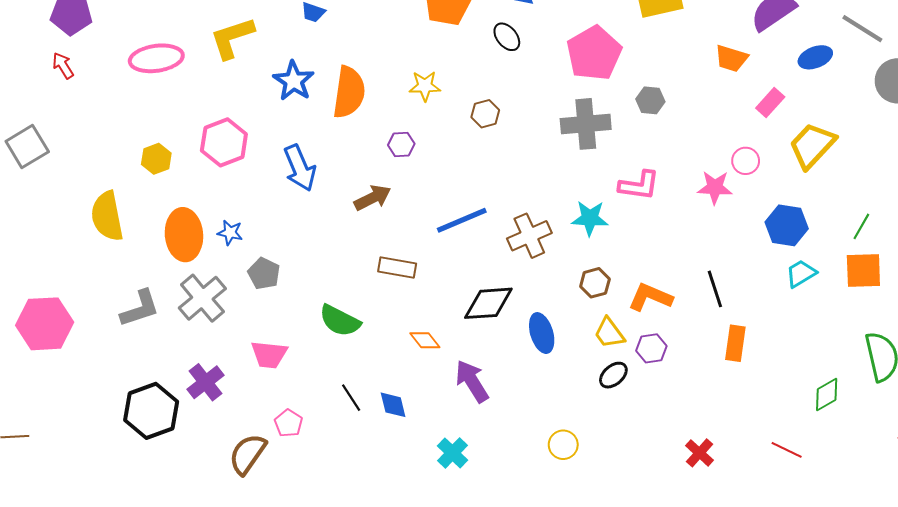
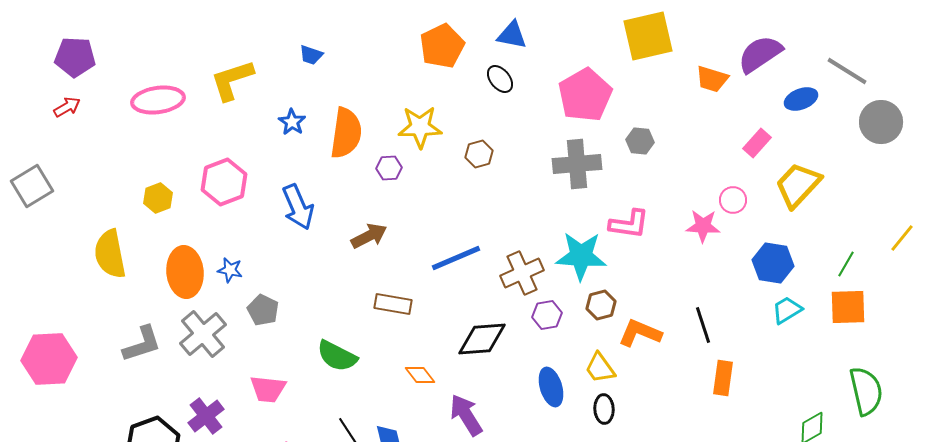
orange trapezoid: (731, 58) -> (712, 79), moved
red arrow: (63, 66) -> (67, 107), turned 92
blue star: (294, 81) -> (292, 122), size x0.7
yellow star: (425, 86) -> (420, 127), size x1.4
purple hexagon: (401, 144) -> (389, 168), moved
cyan star: (590, 218) -> (581, 256), size x1.4
brown hexagon: (595, 283) -> (601, 305), moved
blue ellipse: (542, 333) -> (551, 387), moved
purple hexagon: (651, 348) -> (547, 315), moved
black ellipse: (613, 375) -> (604, 409), turned -52

